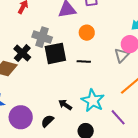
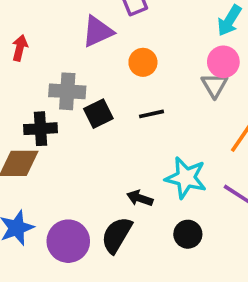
black cross: (22, 53) -> (40, 129), turned -30
black square: (55, 53) -> (98, 114), size x0.7
black semicircle: (47, 121) -> (117, 235), size x1.5

